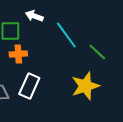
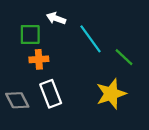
white rectangle: (29, 86) -> (51, 94), turned -45

